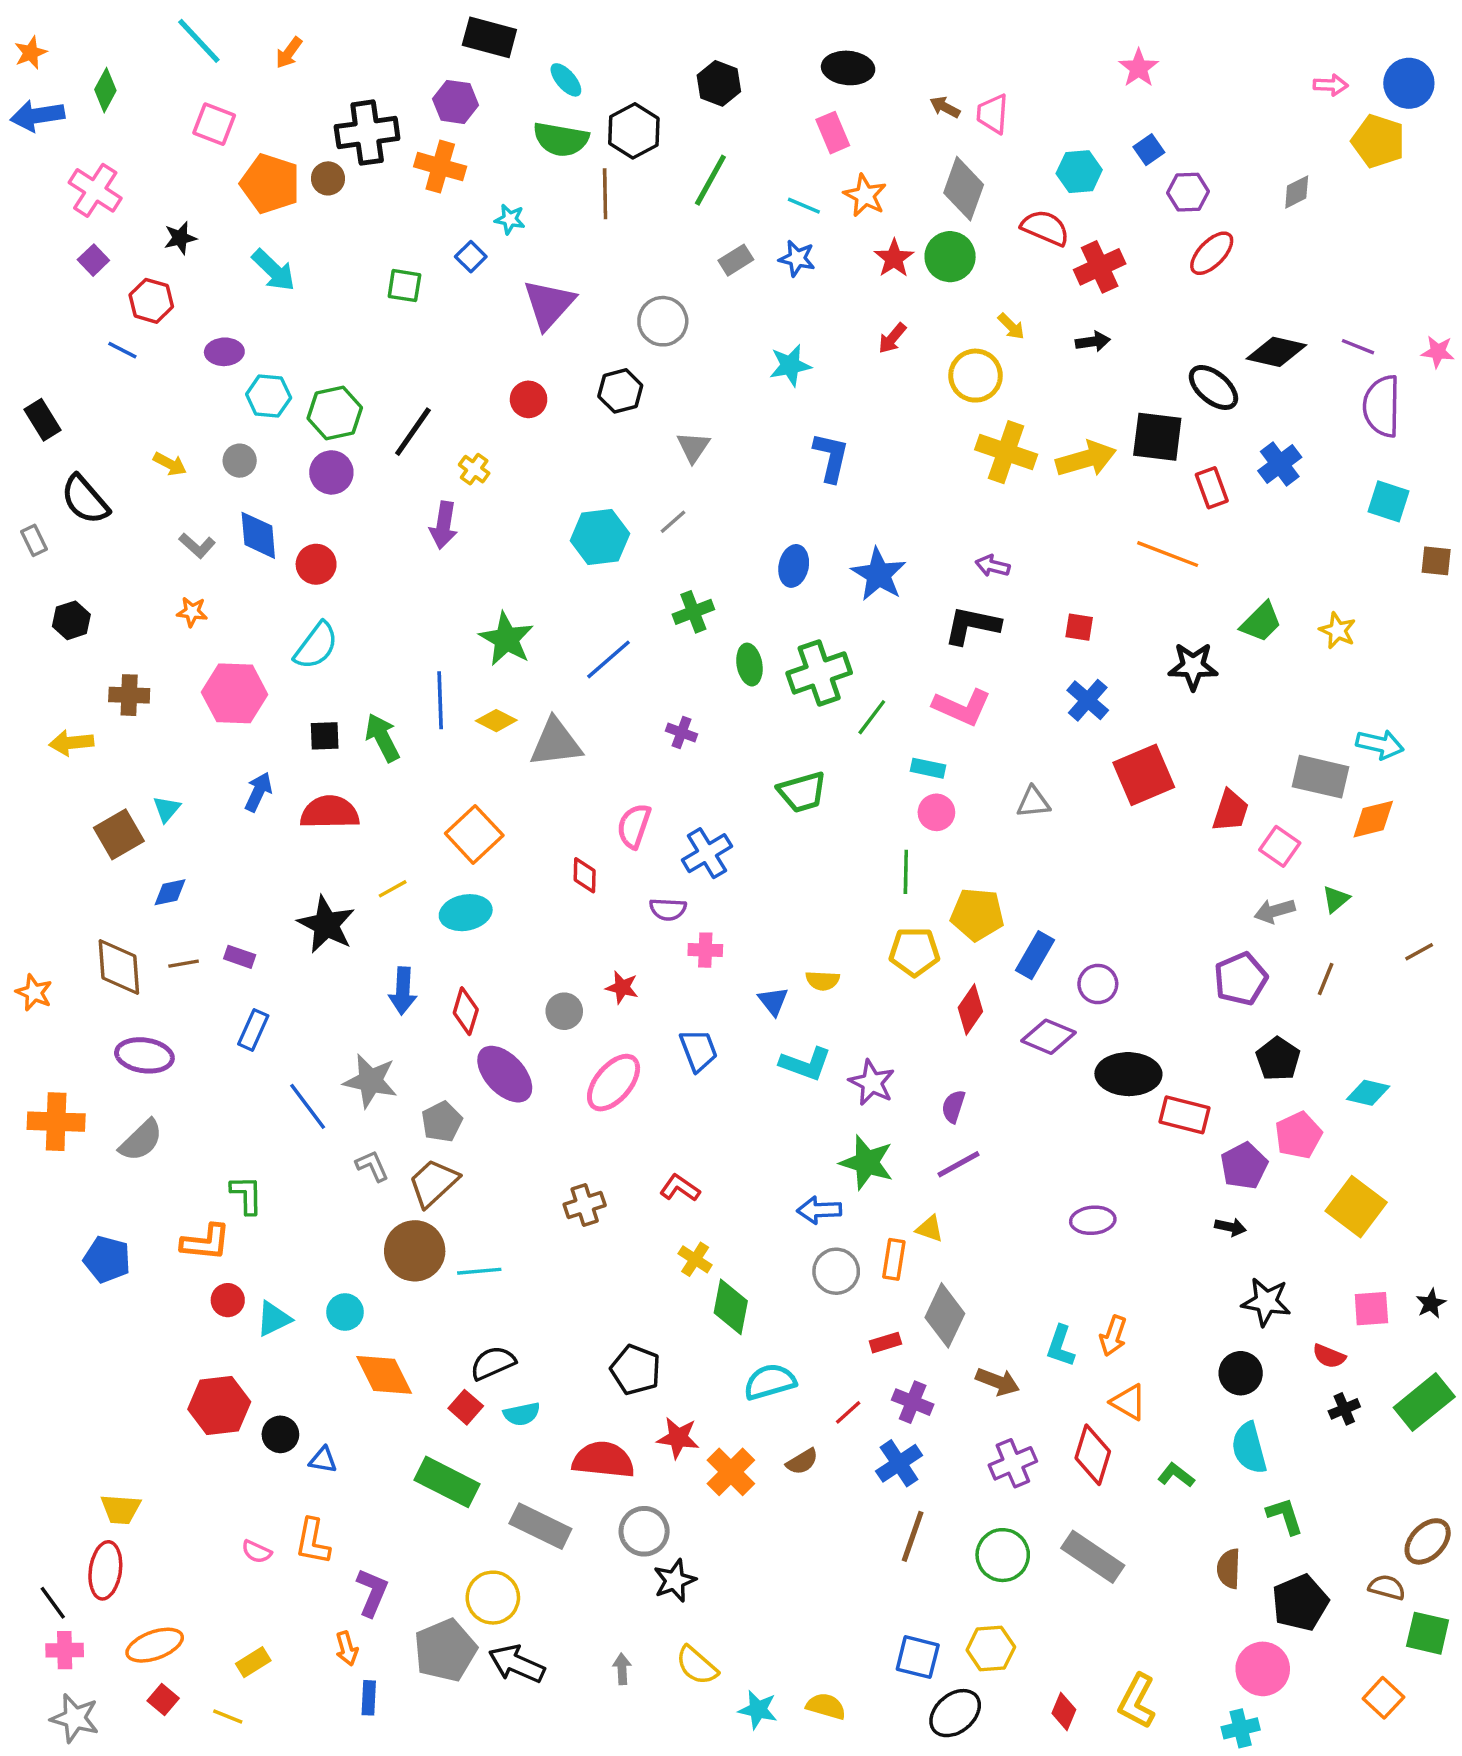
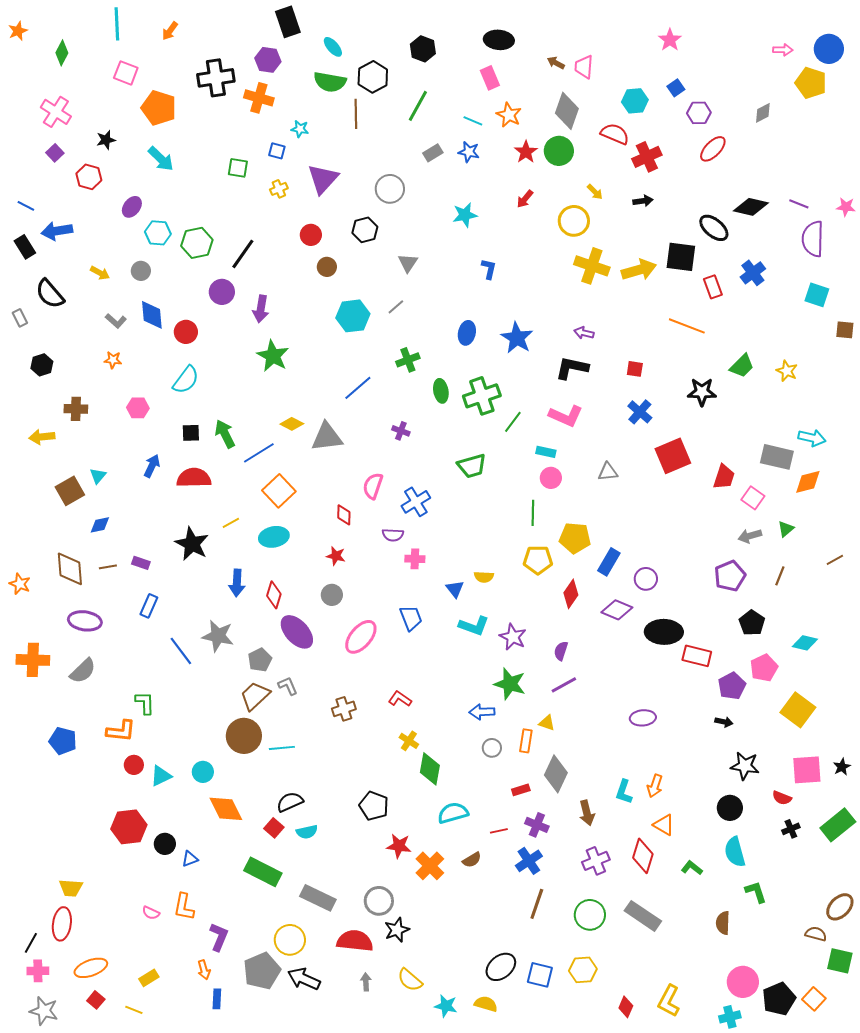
black rectangle: (489, 37) -> (288, 22), turned 56
cyan line: (199, 41) -> (117, 24), turned 40
blue arrow: (37, 116) -> (57, 231), moved
brown circle: (328, 178) -> (327, 267), moved
blue square: (471, 257) -> (277, 151), turned -30
blue line: (122, 350) -> (26, 206), moved
purple ellipse: (224, 352) -> (132, 207), turned -50
blue L-shape: (831, 457) -> (489, 269), size x0.7
yellow cross: (474, 469) -> (279, 189), moved, turned 30
purple circle: (331, 472) -> (222, 292), moved
green star: (506, 639) -> (273, 356), moved
pink hexagon: (235, 693) -> (138, 408), size x0.6
blue line: (440, 700) -> (259, 453), moved, turned 60
red star: (622, 987) -> (336, 556), moved
gray L-shape: (372, 1166) -> (288, 686), moved
gray circle: (836, 1271) -> (492, 748), size x0.7
pink square: (1371, 1309) -> (807, 770), size x1.4
brown arrow: (998, 1382) -> (587, 813), turned 55
red line: (848, 1412) -> (499, 831), turned 30
blue triangle: (323, 1460) -> (190, 859), turned -30
red semicircle: (603, 1460) -> (355, 941), moved
black line: (53, 1603) -> (31, 943), turned 65
black pentagon: (1300, 1603) -> (779, 999), moved
black ellipse: (955, 1713) -> (501, 967), moved

